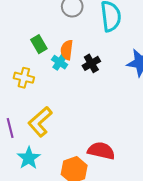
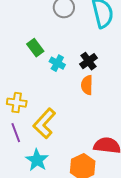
orange semicircle: (67, 50) -> (87, 85), moved
yellow cross: (24, 78) -> (17, 103), moved

